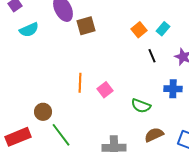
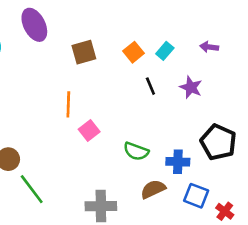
brown square: (86, 26) -> (84, 52), moved
orange line: (80, 83) -> (68, 104), moved
blue cross: (173, 89) -> (178, 162), moved

